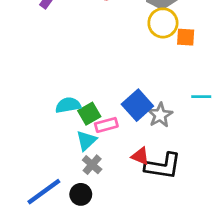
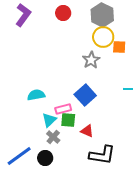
green square: (89, 114) -> (68, 120), moved, turned 35
gray star: (160, 115) -> (91, 60), moved
black L-shape: (163, 166) -> (102, 155), moved

